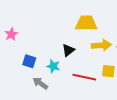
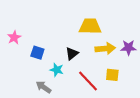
blue square: (29, 61) -> (37, 53), moved
red line: (84, 77) -> (88, 81), turned 35

